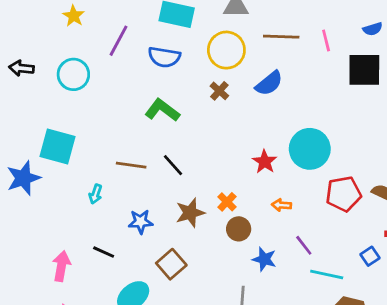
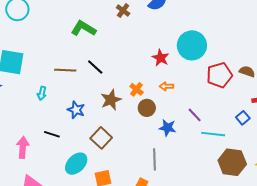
orange arrow: (282, 205) -> (166, 86), moved
blue star: (141, 222) -> (76, 110), turned 30

